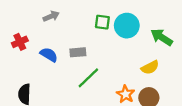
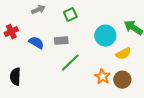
green square: (102, 22) -> (70, 15), moved, turned -32
cyan circle: (127, 26) -> (105, 36), moved

